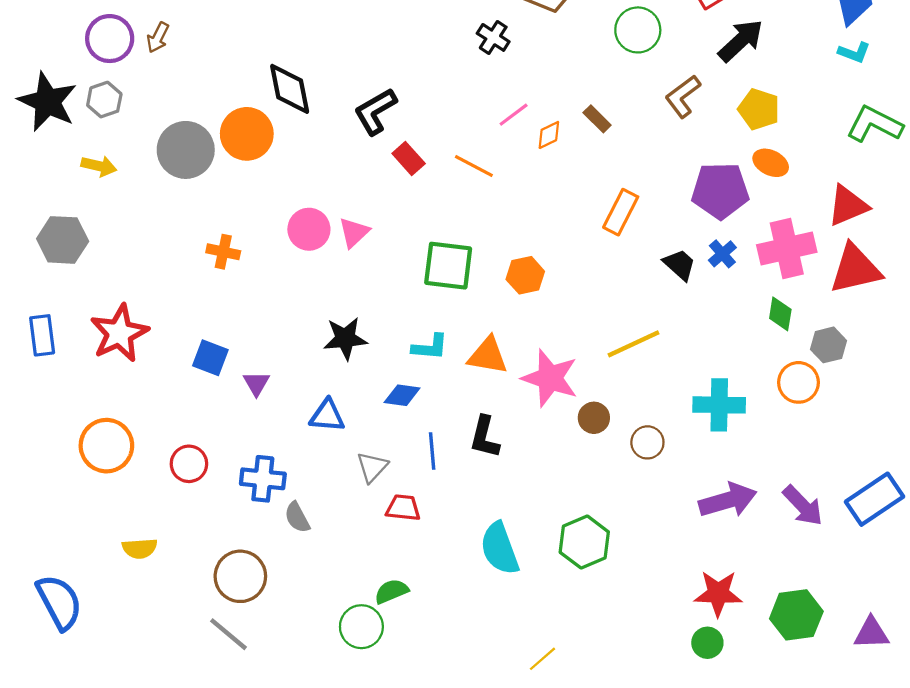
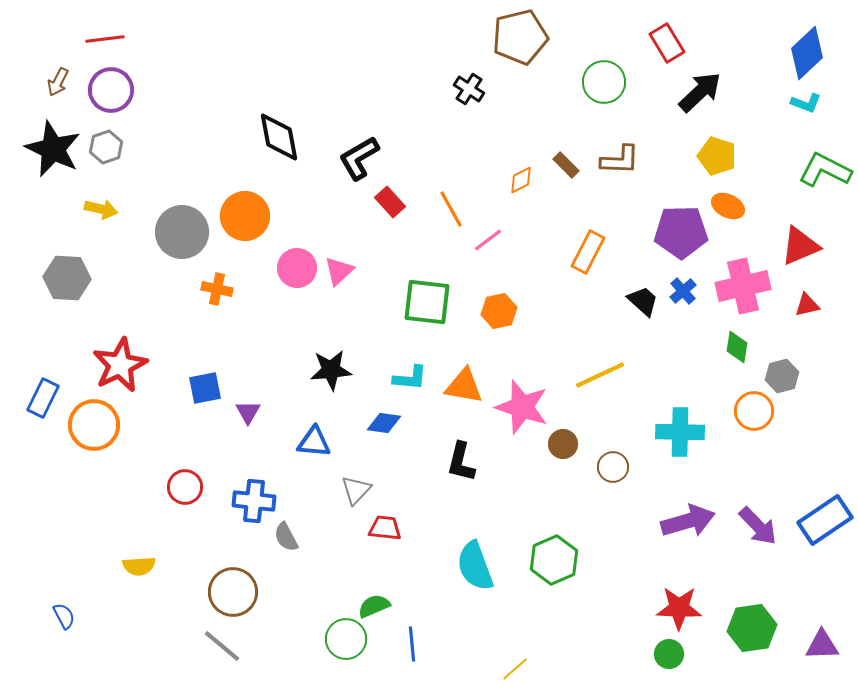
brown arrow: (158, 37) -> (58, 82), moved
brown L-shape: (683, 96) -> (620, 160), moved, turned -141
pink line: (514, 115) -> (488, 240), moved
orange circle: (247, 134) -> (245, 216), moved
gray circle: (186, 150) -> (182, 232), moved
orange line: (474, 166) -> (451, 209), turned 33
red triangle: (855, 269) -> (807, 305), size x0.5
blue rectangle: (42, 335) -> (43, 398), moved, turned 33
blue square: (210, 358) -> (205, 388), turned -32
orange circle: (106, 446) -> (94, 425), moved
blue line: (432, 451) -> (412, 644), moved
blue semicircle: (59, 602) -> (64, 616), size x0.5

